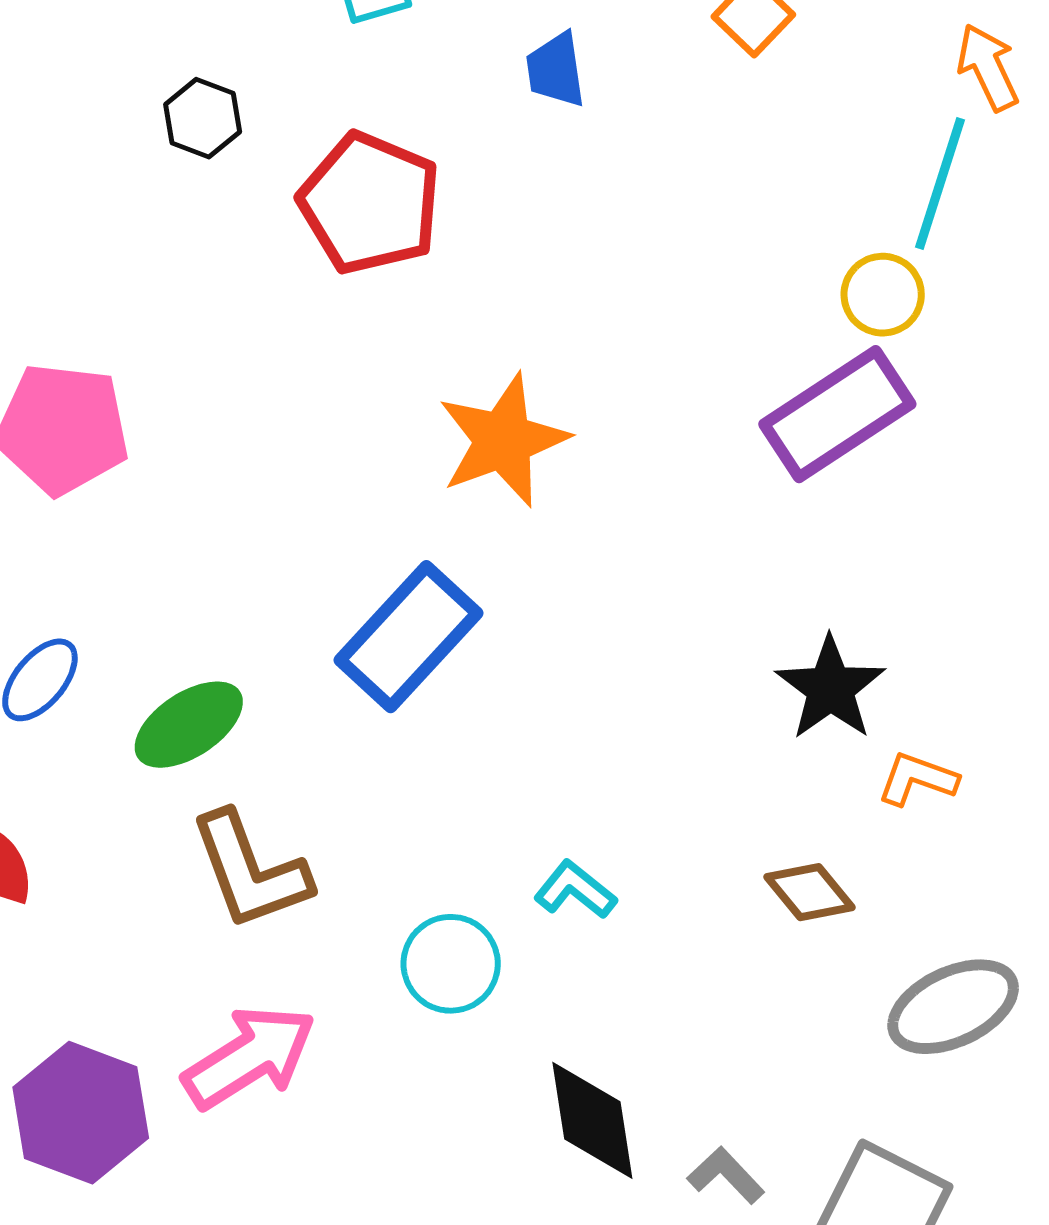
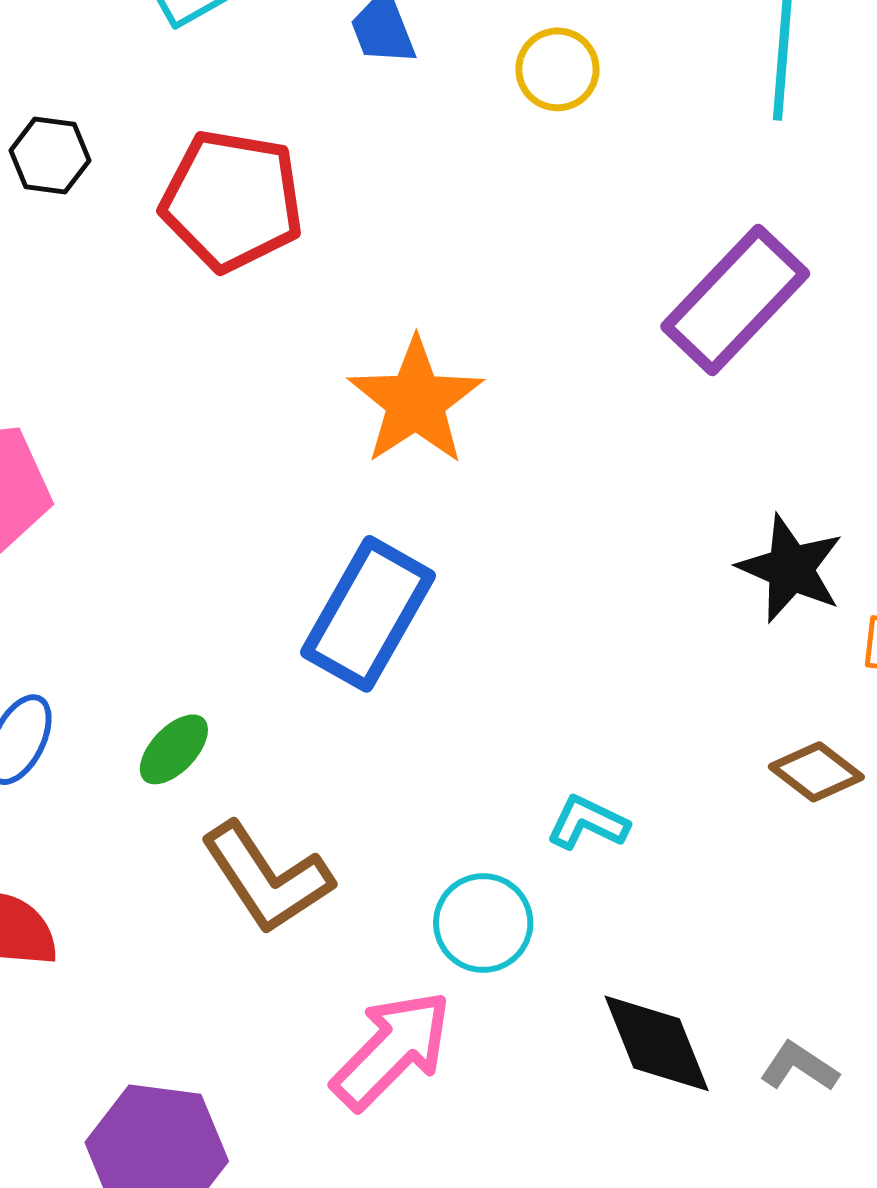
yellow circle: (883, 295) -> (557, 69), moved
green ellipse: (189, 725) -> (174, 749), size x0.7
pink arrow: (249, 1057) -> (392, 1050), moved

